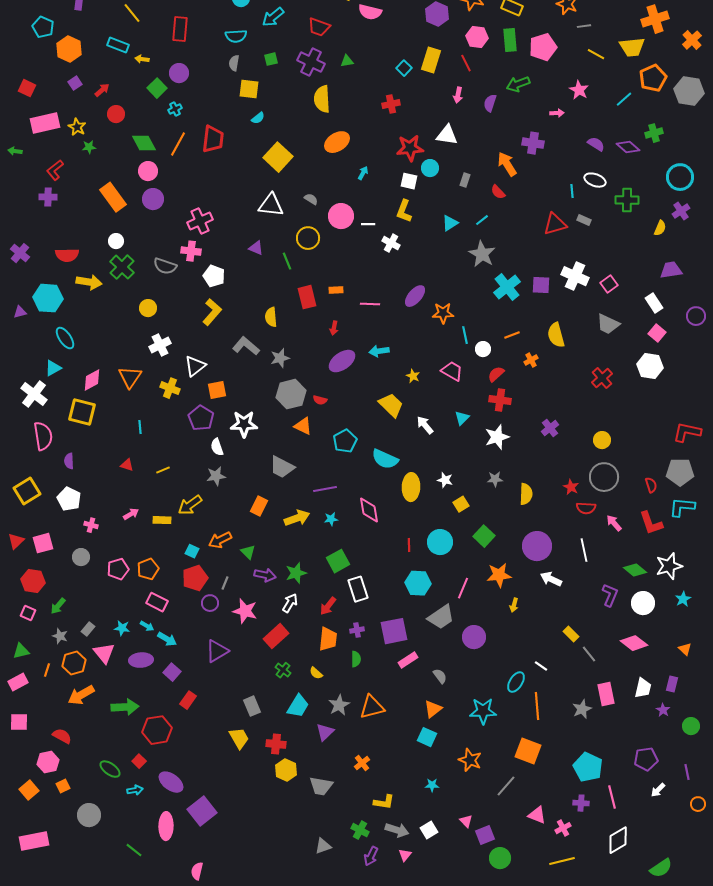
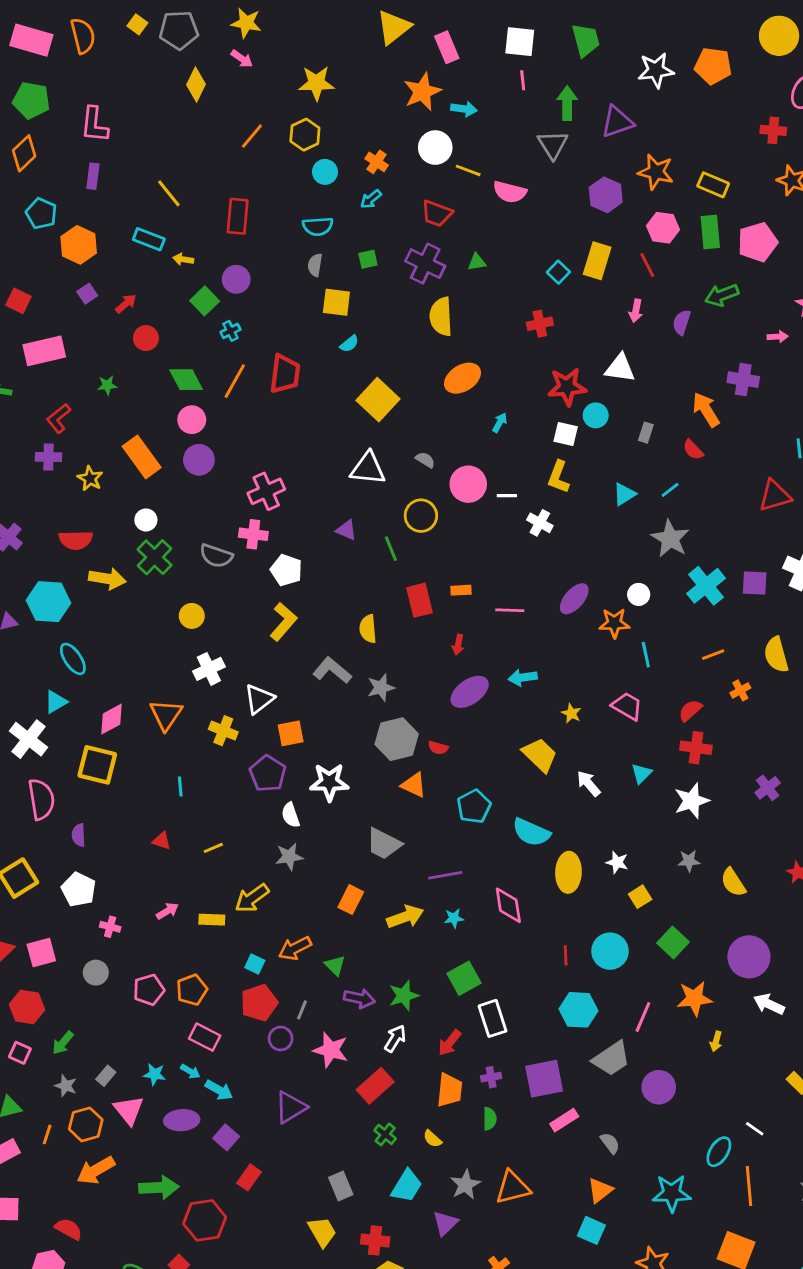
cyan arrow: (273, 17) -> (371, 199), size x0.7
yellow star: (77, 127) -> (90, 478), moved
white circle: (483, 349) -> (639, 594), moved
yellow semicircle: (526, 494) -> (733, 882), turned 145

